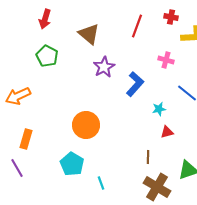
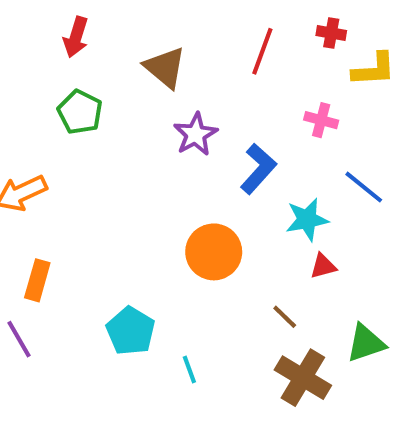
cyan star: (159, 109) -> (307, 219), size x1.5
orange circle: (86, 125) -> (214, 252), moved
brown line: (148, 157) -> (285, 317), turned -48

